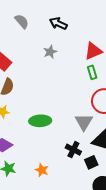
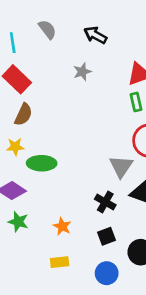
green ellipse: (40, 121) -> (42, 163), moved
black square: (91, 162) -> (106, 236), moved

